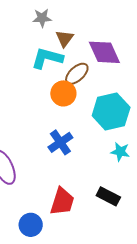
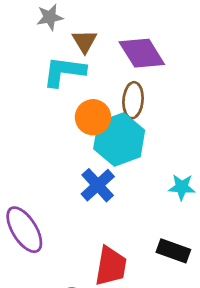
brown ellipse: (77, 74) -> (133, 100), moved, turned -35
cyan hexagon: (111, 111) -> (119, 139), moved

